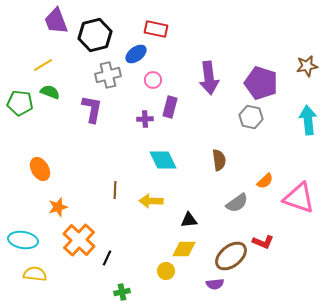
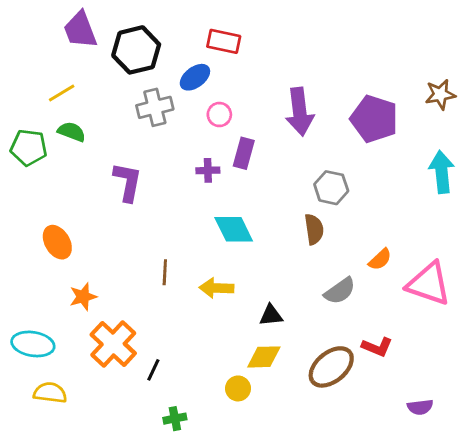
purple L-shape: (92, 109) -> (128, 182), moved
gray hexagon: (251, 117) -> (331, 188), moved
purple semicircle: (215, 284) -> (420, 407), moved

